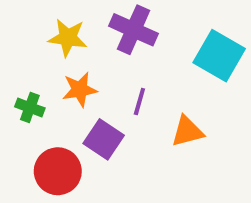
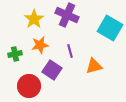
yellow star: (68, 38) -> (34, 19), turned 30
purple line: (139, 102) -> (70, 51), turned -32
green cross: (30, 107) -> (15, 54), turned -32

